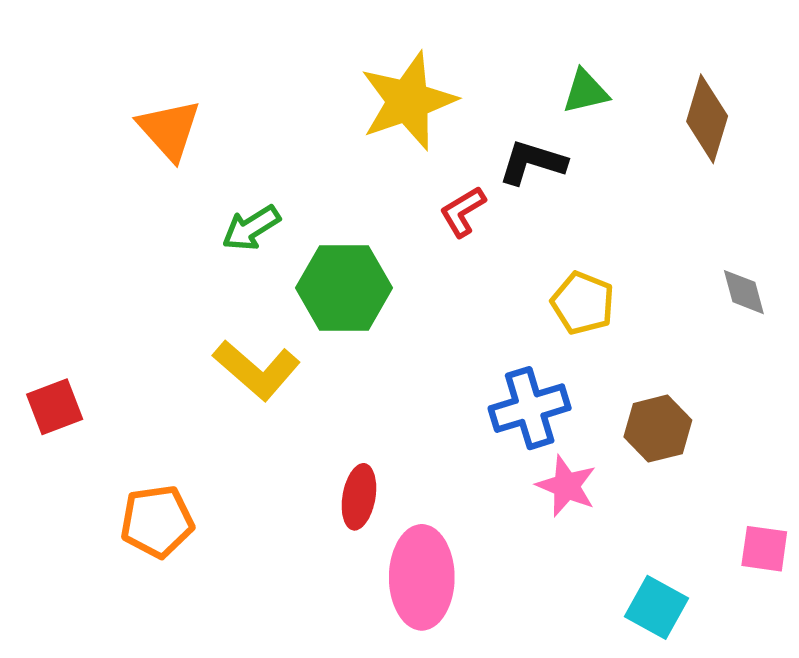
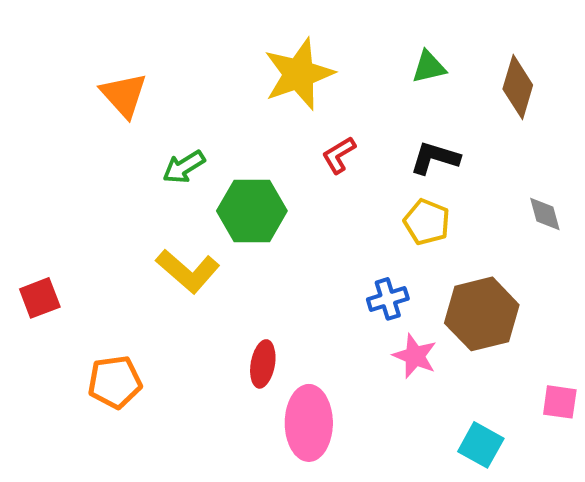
black L-shape: (532, 162) -> (435, 158), moved
blue cross: (530, 408) -> (388, 299), size x0.7
brown hexagon: (658, 429) -> (482, 314), size x1.5

